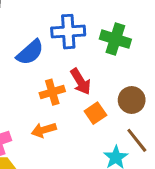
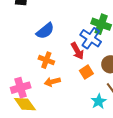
blue cross: (68, 32) -> (91, 38), moved, turned 35
orange cross: (52, 92) -> (46, 60), moved, turned 35

